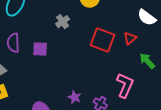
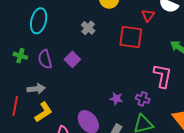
red triangle: (130, 38) -> (148, 15), moved
purple square: (40, 49) -> (72, 59), turned -35

